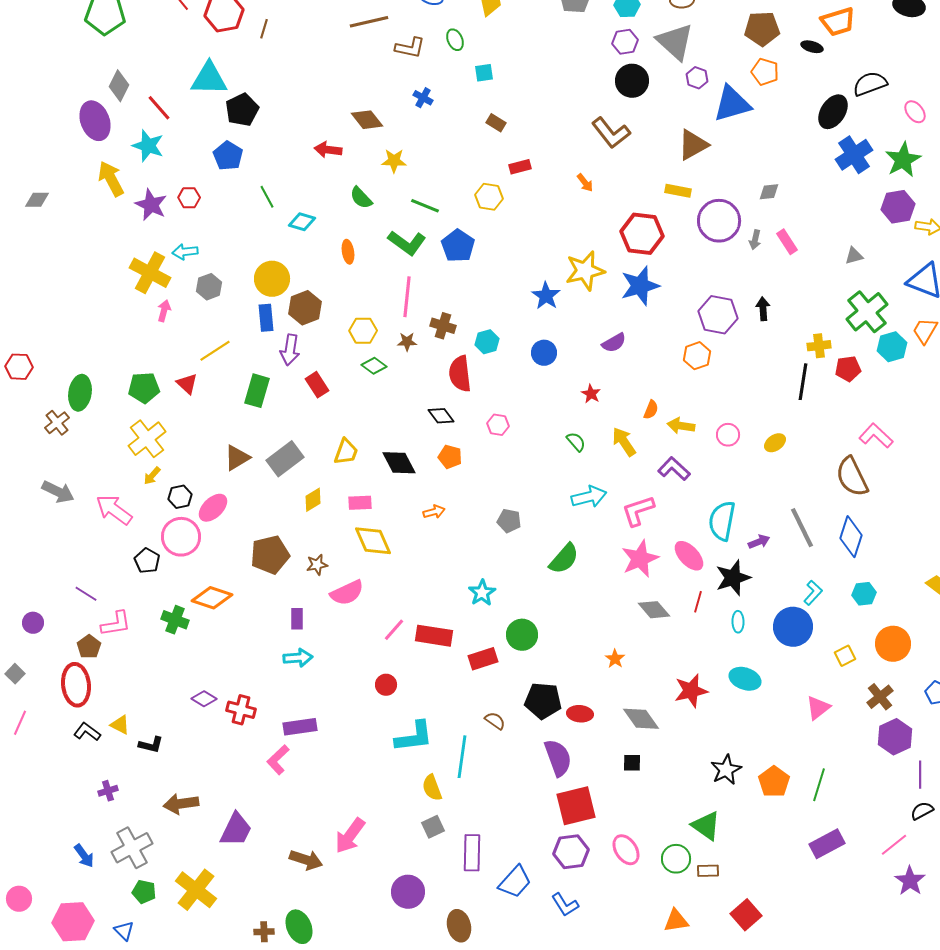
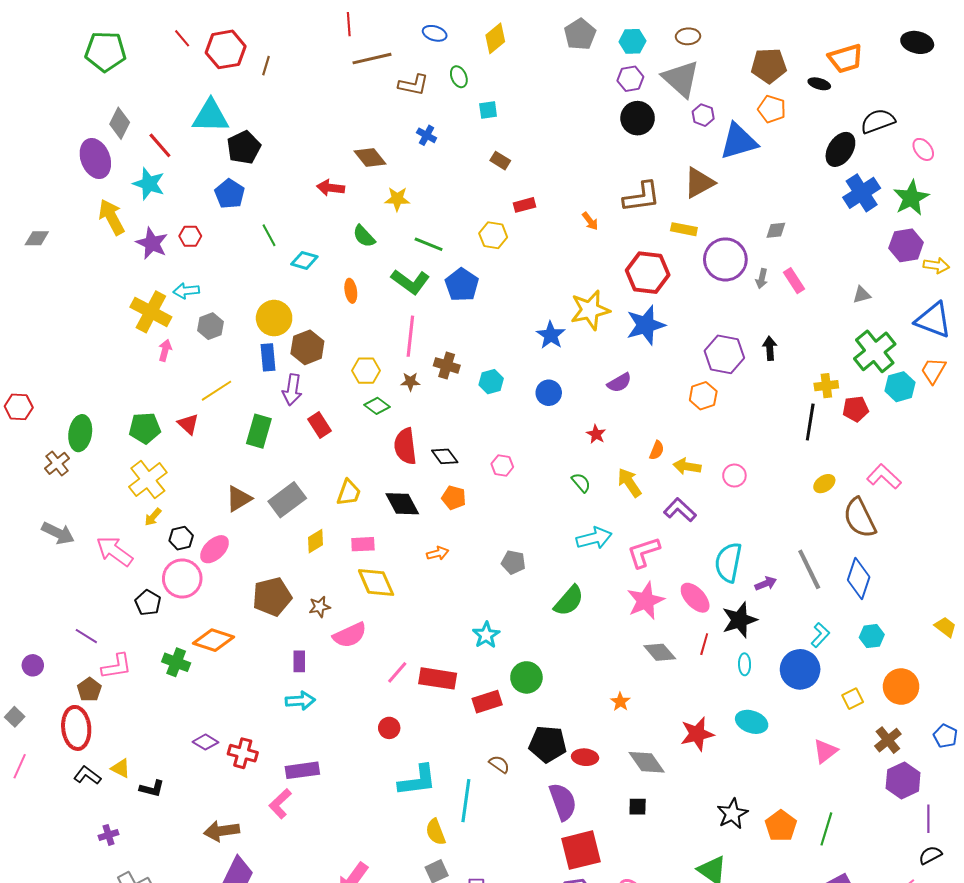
brown L-shape: (611, 133) -> (642, 197), moved, turned -60
red semicircle: (460, 374) -> (405, 446), moved
yellow ellipse: (775, 443) -> (824, 484), moved
brown arrow: (181, 804) -> (222, 831), moved

